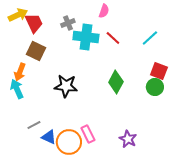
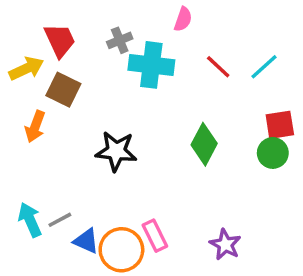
yellow arrow: (18, 15) -> (26, 68), moved
red line: (113, 38) -> (218, 67), moved
red square: (159, 71) -> (280, 125), turned -30
cyan arrow: (17, 89) -> (30, 220), moved

